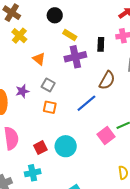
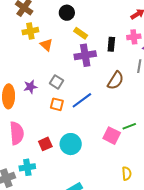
yellow cross: (19, 36) -> (30, 31), turned 35
orange triangle: (39, 59) -> (46, 45), moved
blue line: (86, 103) -> (82, 100), moved
pink square: (106, 136) -> (112, 136), turned -30
cyan cross: (33, 173) -> (27, 167), moved

